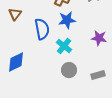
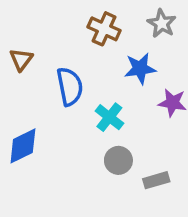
blue star: (67, 20) -> (140, 68), moved
gray rectangle: (98, 75) -> (156, 180), moved

